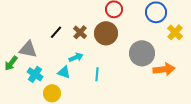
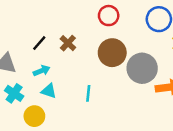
brown circle: (106, 33) -> (112, 53), moved
cyan arrow: (76, 57) -> (42, 71), moved

